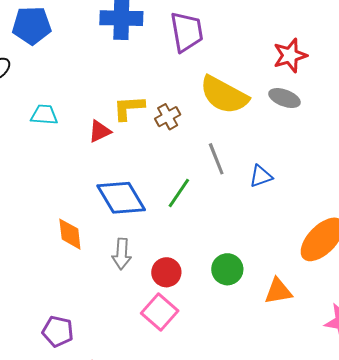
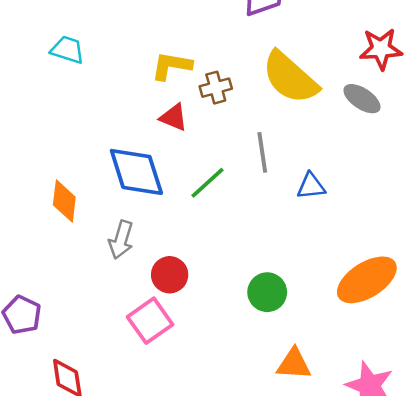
red triangle: (100, 131) -> (174, 117), moved, turned 35
green circle: (227, 269) -> (267, 292), moved
orange triangle: (278, 291) -> (294, 364), moved

